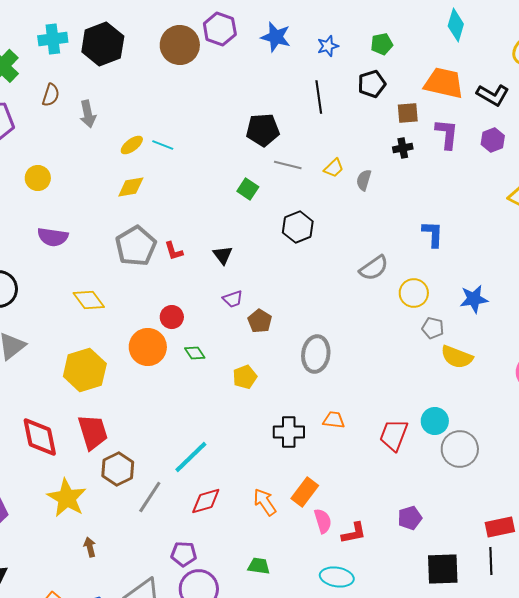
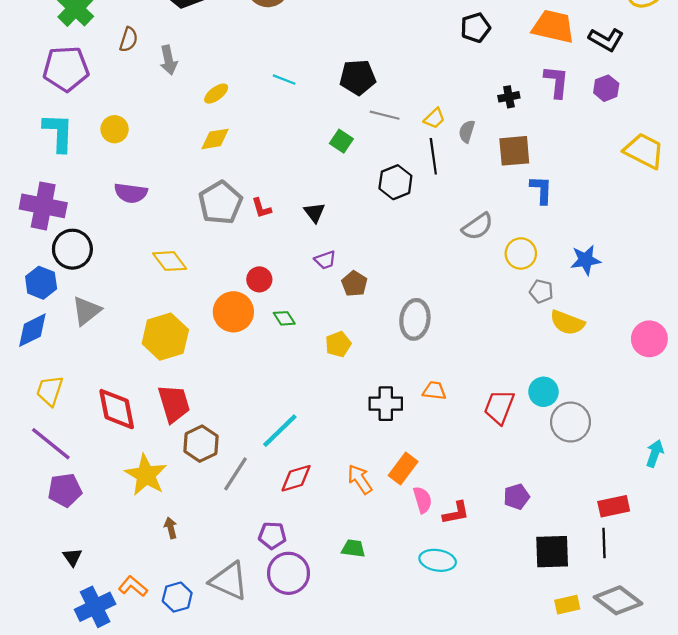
black line: (319, 97) -> (433, 156), moved
brown square: (408, 113) -> (514, 151), moved, size x1.4
cyan line: (163, 145) -> (284, 80), moved

